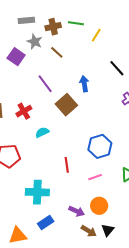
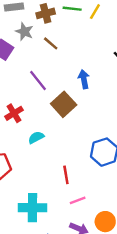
yellow line: (96, 35) -> (95, 12), moved
pink line: (95, 177) -> (78, 200), moved

